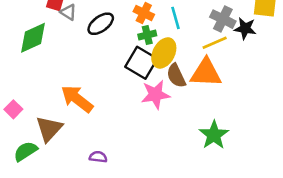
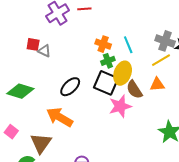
black ellipse: (101, 24) -> (70, 87), moved
green diamond: (33, 38) -> (20, 91), moved, turned 48
orange triangle: (206, 73) -> (157, 84), size x0.6

